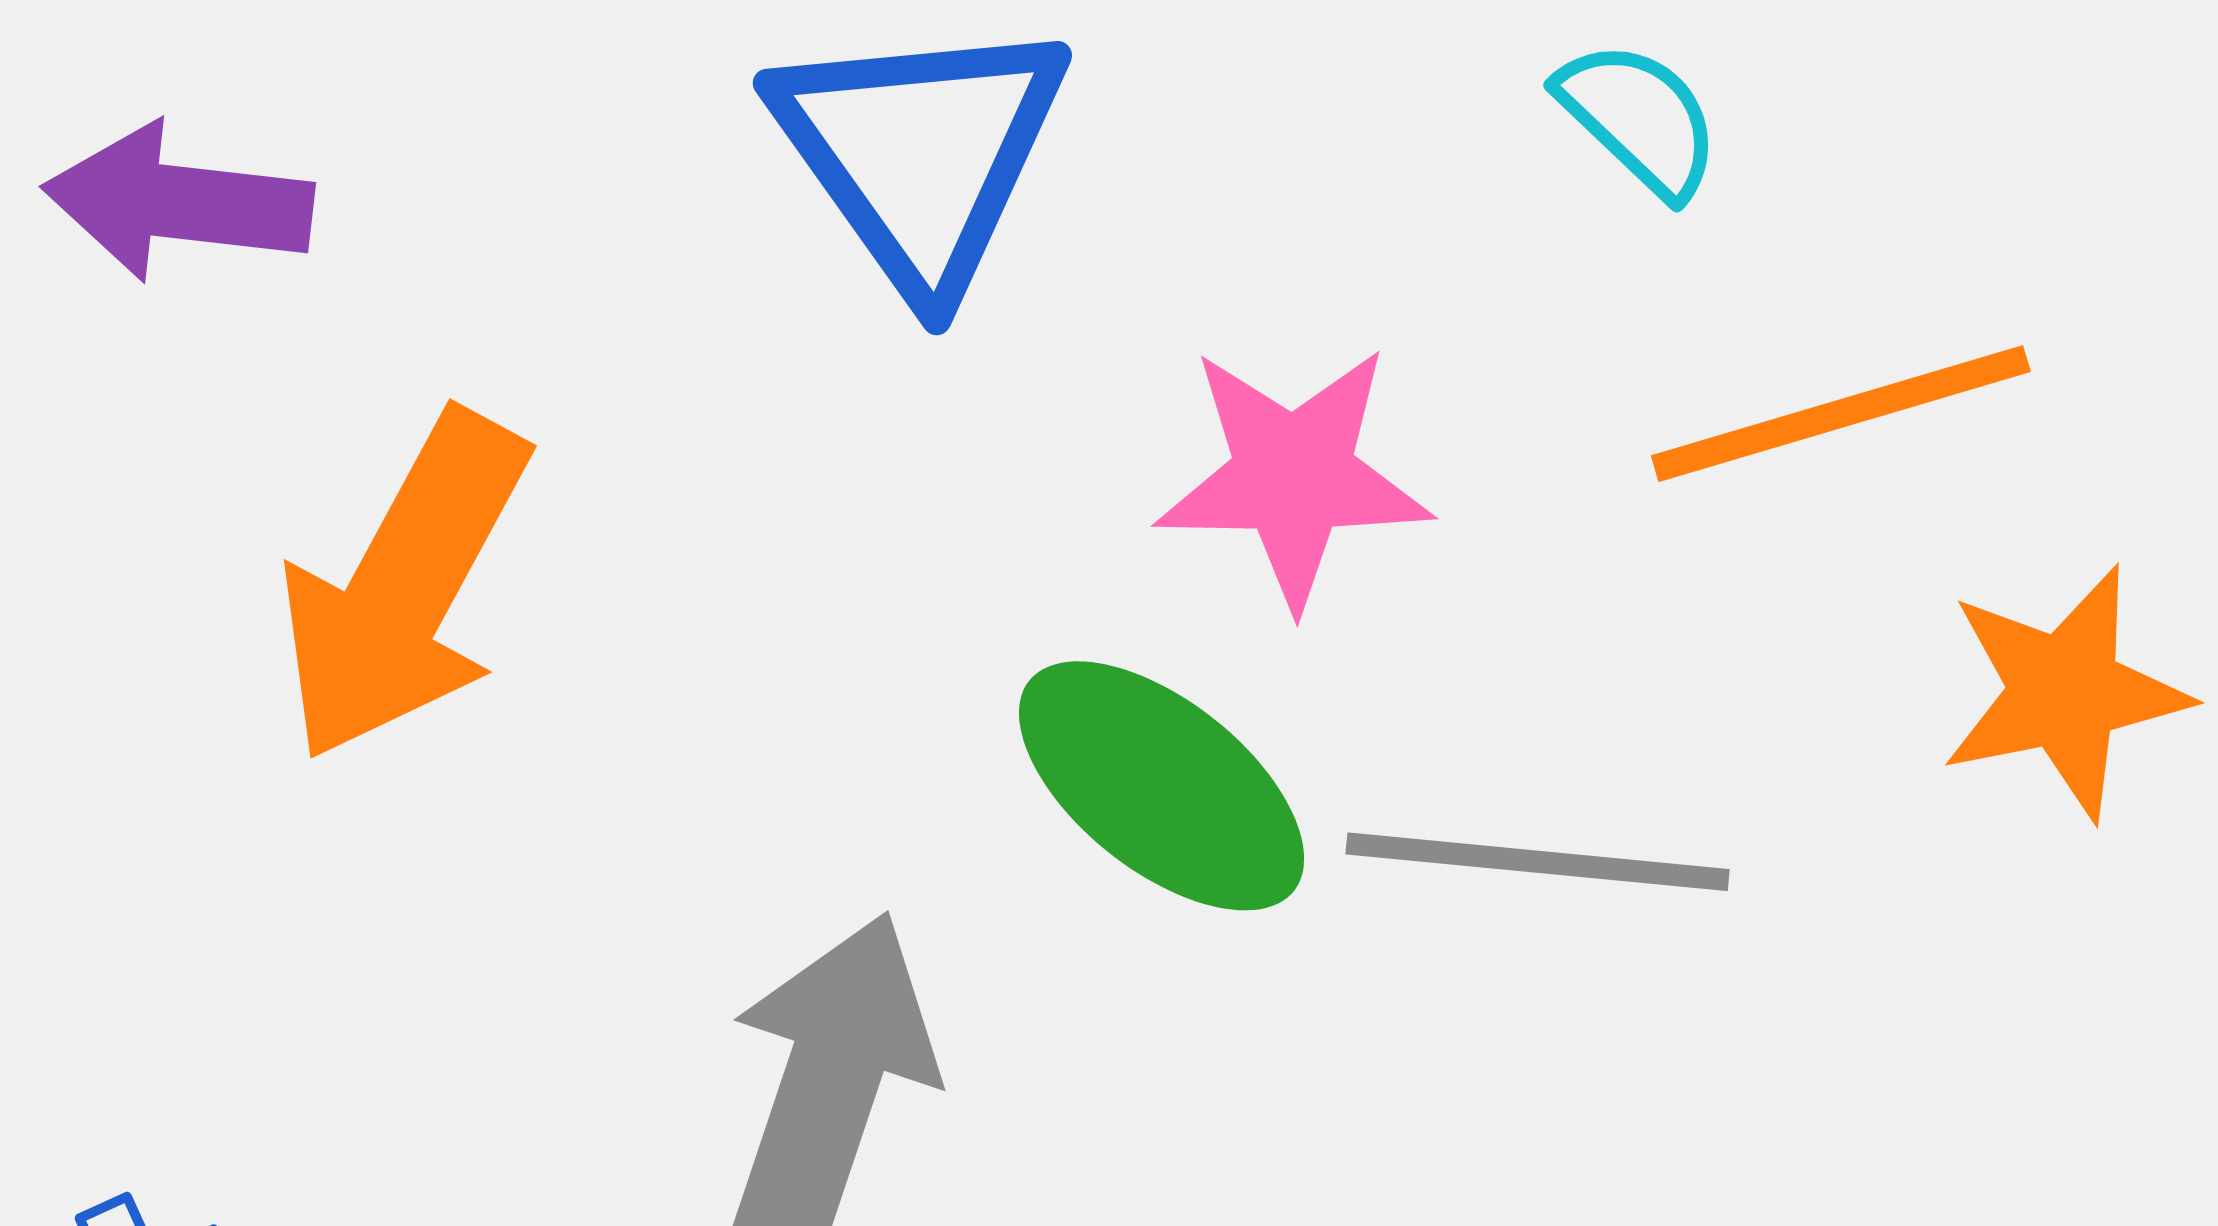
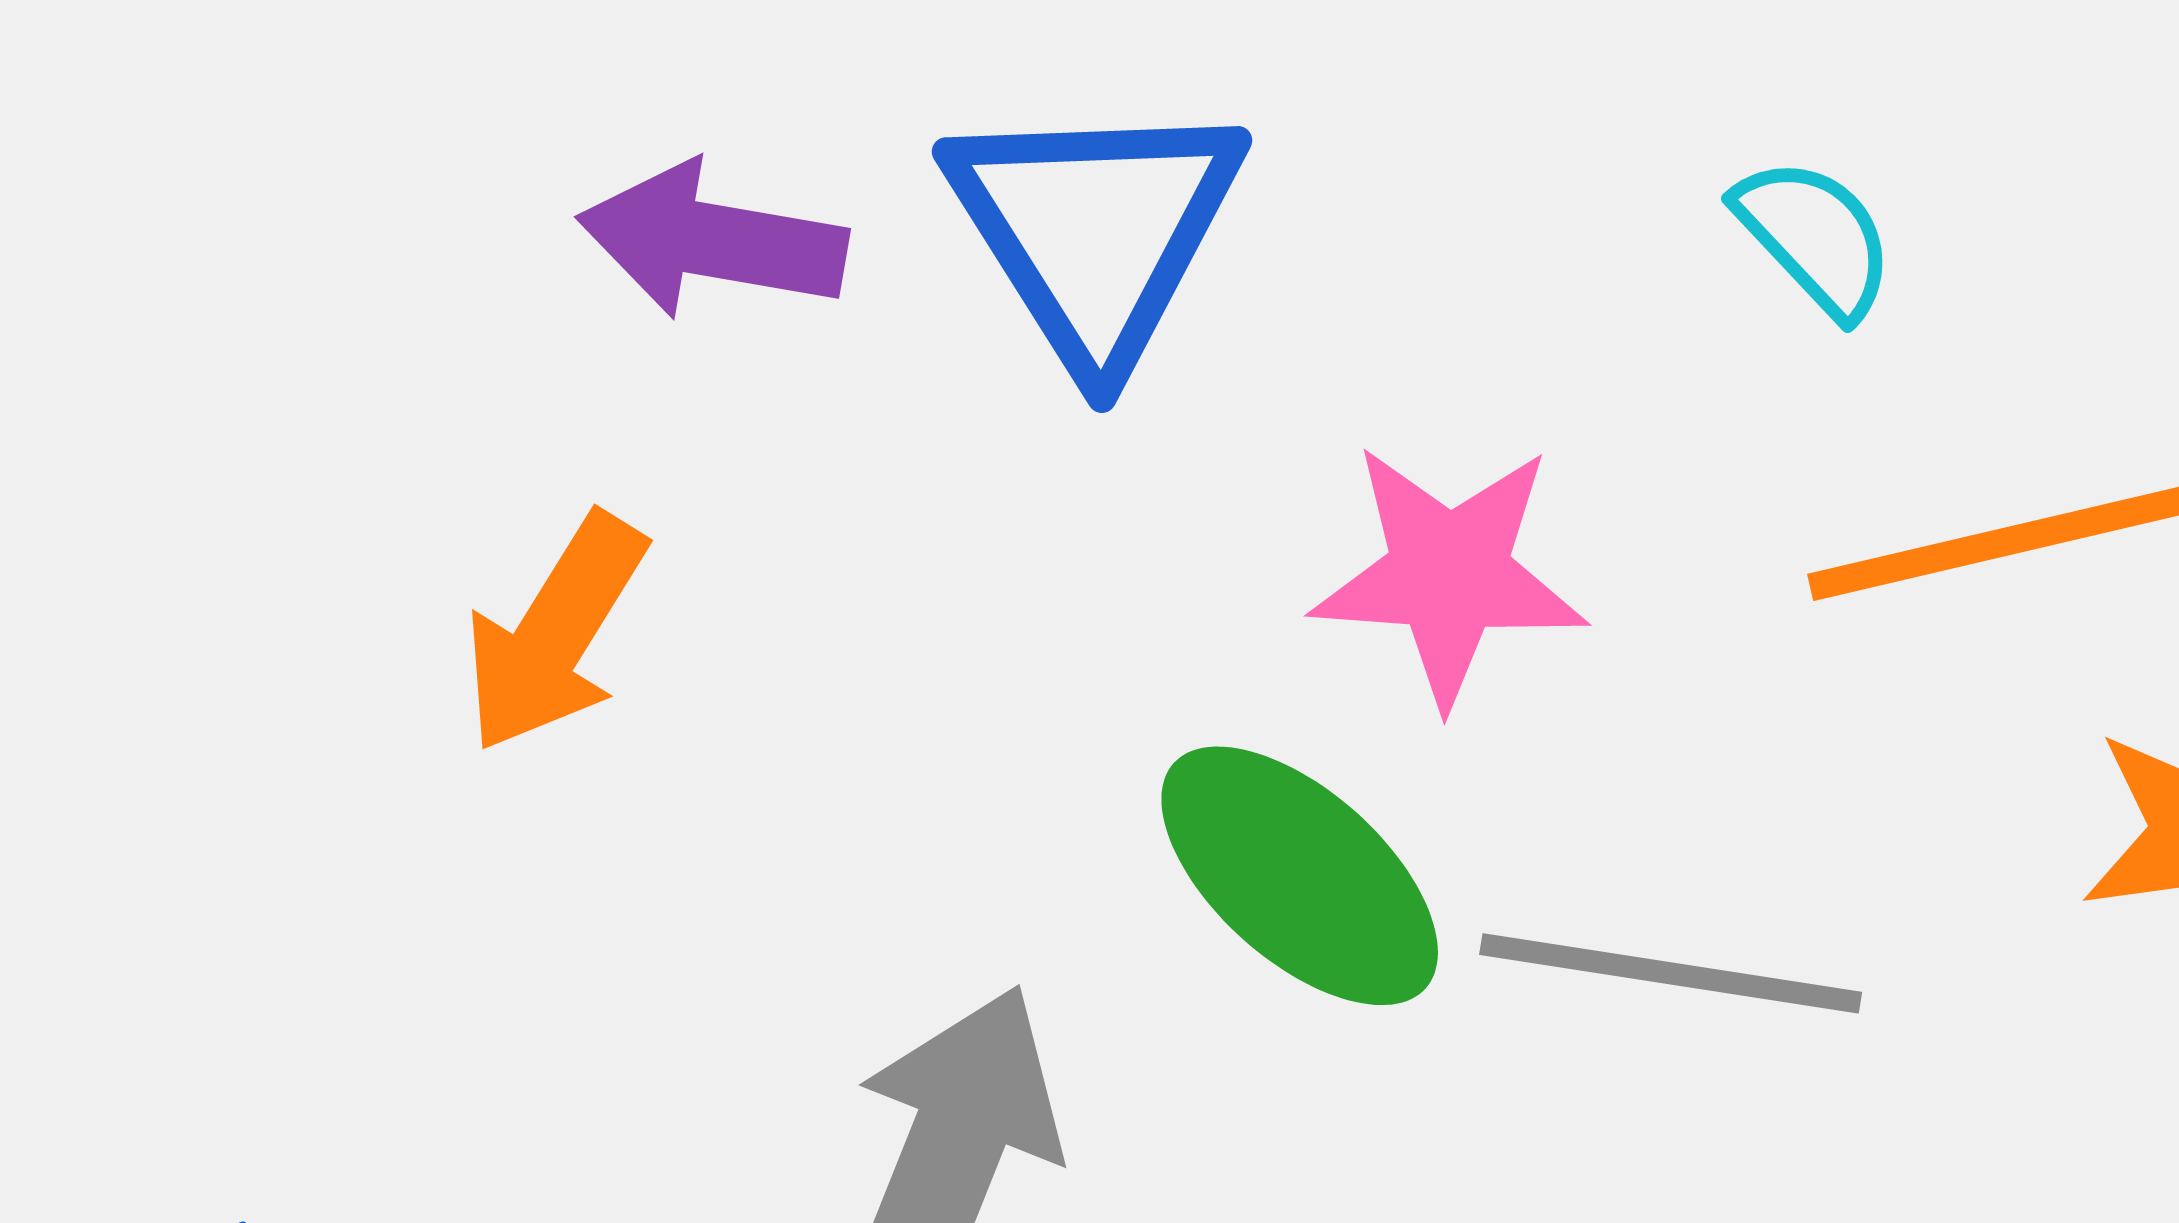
purple arrow: (178, 202) -> (712, 241), moved
orange arrow: (404, 586) -> (555, 633), size x0.7

